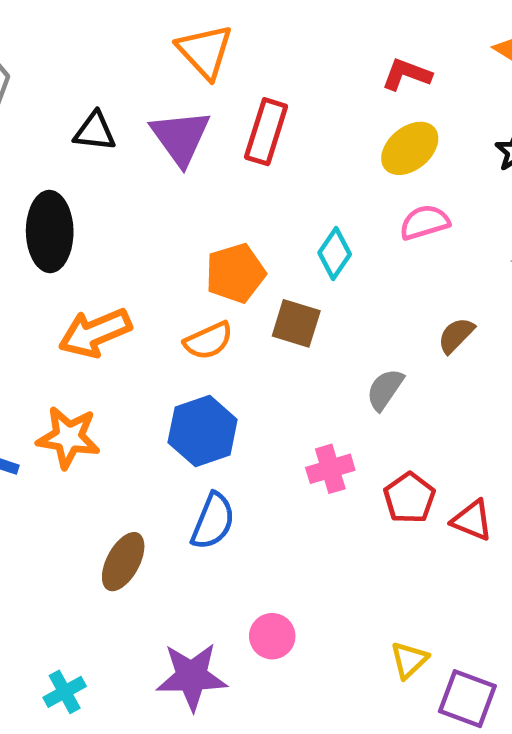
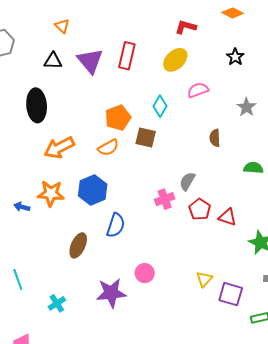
orange triangle: (205, 51) -> (62, 26), moved, size x0.6
yellow ellipse: (410, 148) -> (175, 60), moved
brown semicircle: (456, 335) -> (215, 138), turned -42
gray semicircle: (385, 389) -> (187, 181), moved
blue hexagon: (203, 431) -> (93, 190), moved

